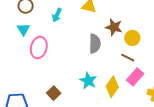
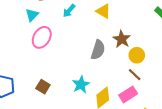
brown line: (128, 58) -> (135, 75), moved
brown square: (54, 93) -> (43, 87), turned -32

